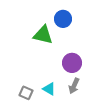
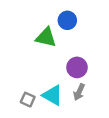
cyan triangle: (49, 89) -> (52, 95), size x1.5

